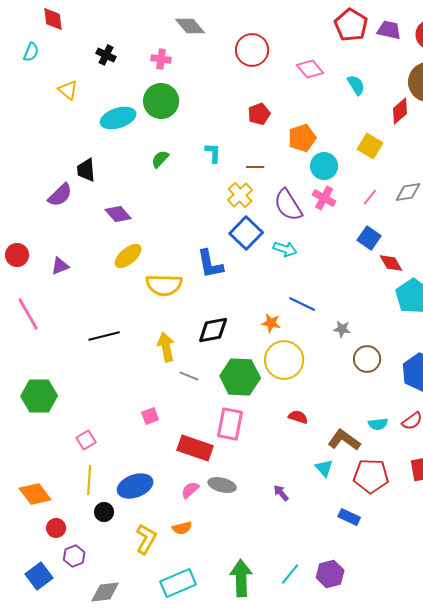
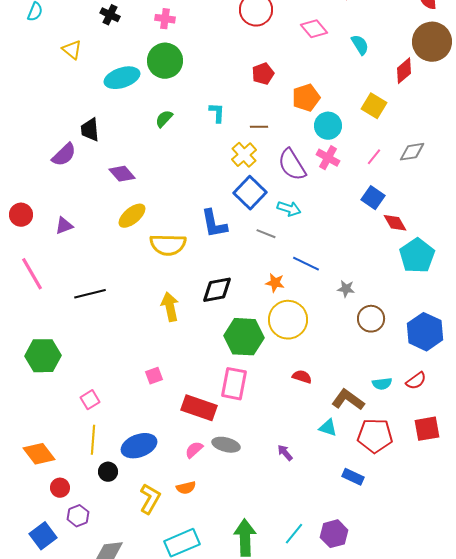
black line: (104, 336) -> (90, 294), moved
gray line: (189, 376) -> (266, 234), moved
cyan triangle: (324, 468) -> (328, 428), turned -30

